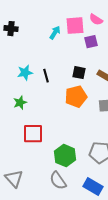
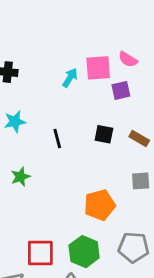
cyan star: (25, 73) -> (15, 122), moved
orange pentagon: (76, 97) -> (100, 205), moved
red square: (33, 134) -> (40, 253), moved

